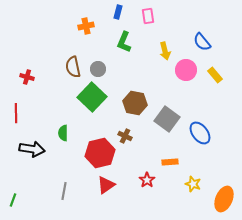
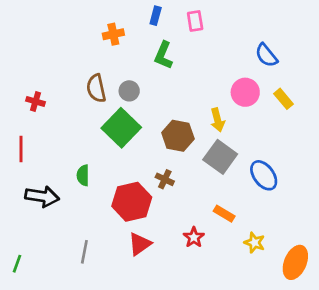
yellow arrow: (165, 51) -> (218, 120), moved
orange rectangle: (170, 162) -> (224, 214), turned 35

